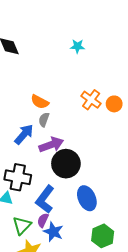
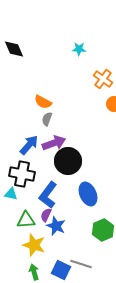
orange cross: (91, 100) -> (103, 79), moved
blue arrow: (24, 134) -> (29, 145), moved
green triangle: (22, 225) -> (26, 220), turned 42

